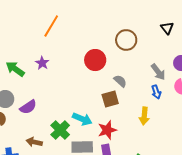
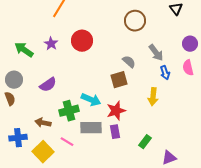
red circle: (95, 60) -> (82, 41), moved
gray arrow: (158, 72) -> (156, 53), moved
purple semicircle: (28, 107) -> (48, 85), moved
green cross: (60, 130) -> (69, 111), turned 30

